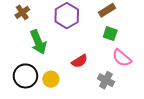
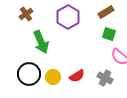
red semicircle: (79, 61) -> (77, 76), moved

